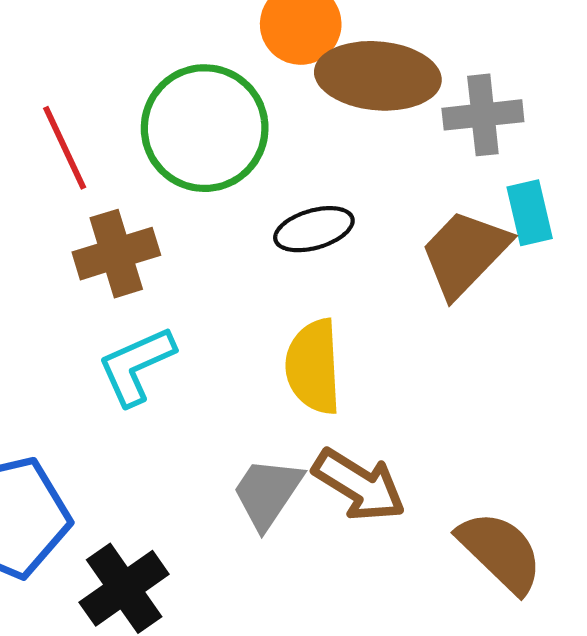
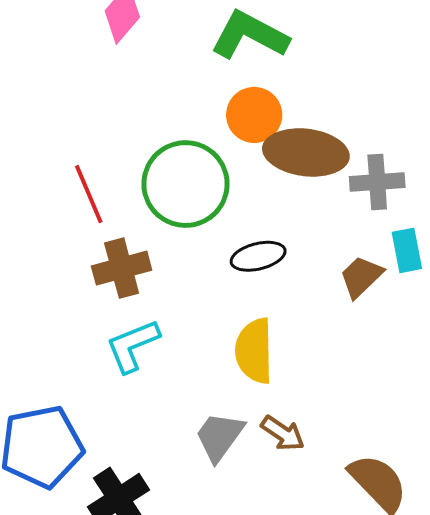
brown trapezoid: (465, 253) -> (361, 277), size x0.7
brown arrow: (359, 485) -> (283, 433), size x0.7

